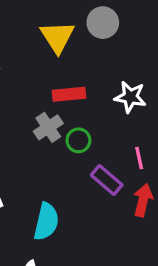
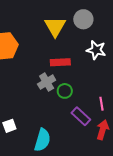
white star: (130, 97) -> (96, 50), moved

